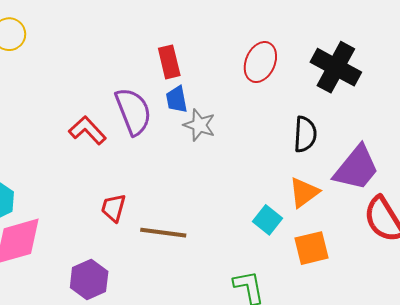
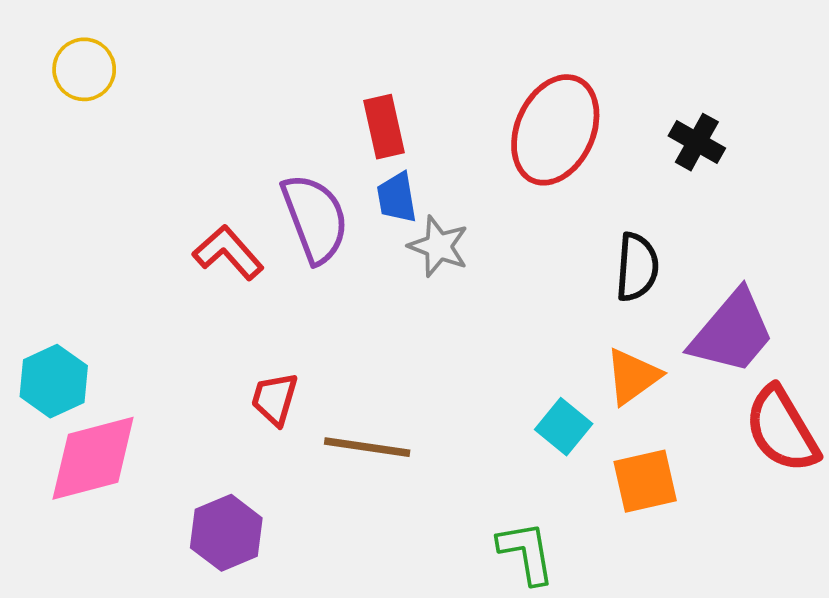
red ellipse: (260, 62) -> (555, 130), size x1.4
black cross: (336, 67) -> (697, 142), size x0.6

